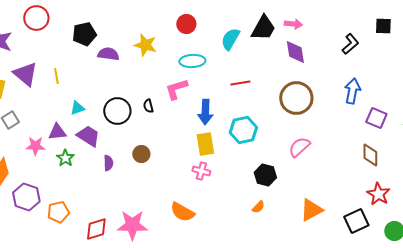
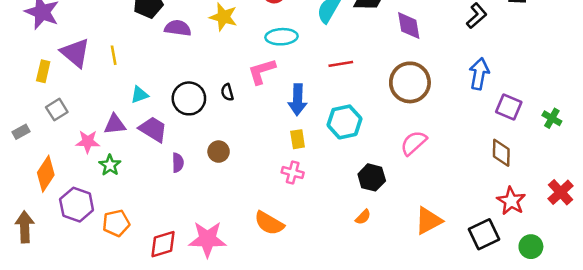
yellow rectangle: (205, 144) -> (298, 139), size x0.7
green star: (65, 158) -> (110, 165), moved

